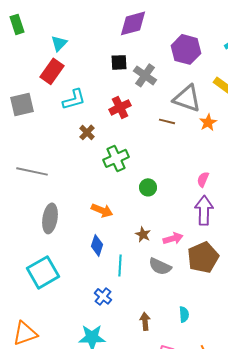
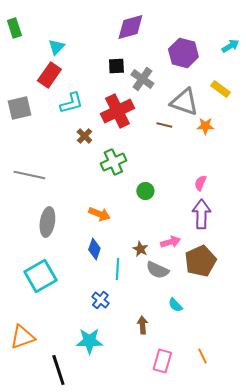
red cross: (120, 107) -> (117, 111), size x1.5
orange star: (208, 122) -> (205, 126), turned 30
brown star: (143, 234) -> (140, 249), moved
cyan semicircle: (184, 314) -> (175, 305), moved, turned 140

